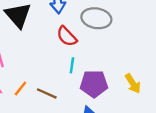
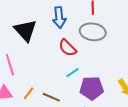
cyan line: (72, 65) -> (72, 73), turned 48

